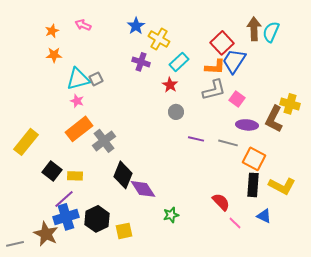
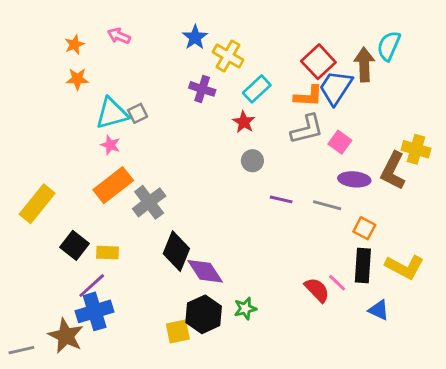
brown arrow: (254, 29) -> (364, 65), moved
orange square: (254, 159) -> (364, 228), size x0.7
black hexagon: (97, 219) -> (204, 314), moved
pink line: (235, 223) -> (337, 283), moved

